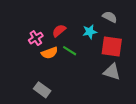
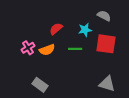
pink cross: (36, 38) -> (28, 48), moved
green line: (70, 51) -> (75, 49), moved, turned -32
gray triangle: (112, 72) -> (107, 84), moved

